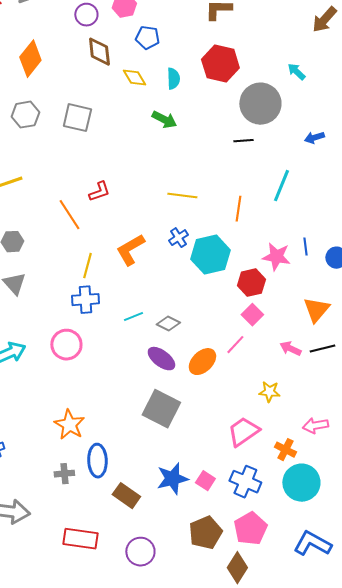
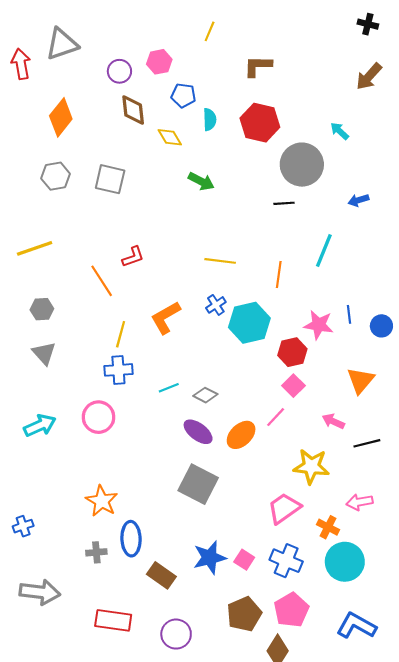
cyan semicircle: (173, 79) -> (210, 119), moved
black line: (322, 349) -> (367, 443), moved
yellow star: (269, 392) -> (311, 466), size x1.6

